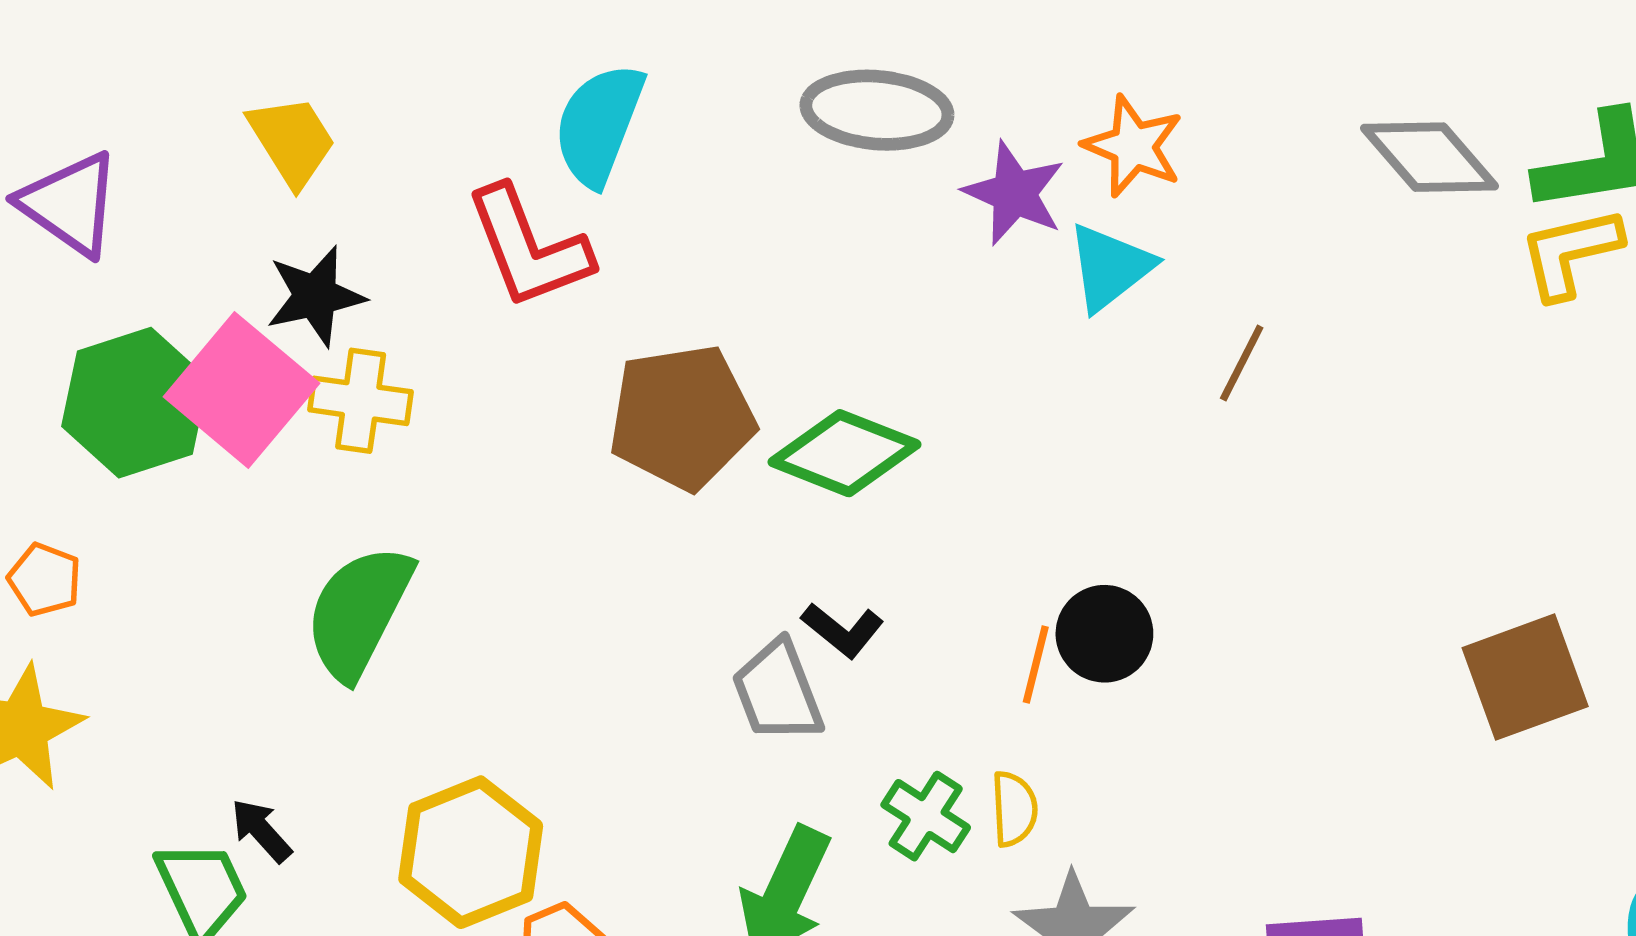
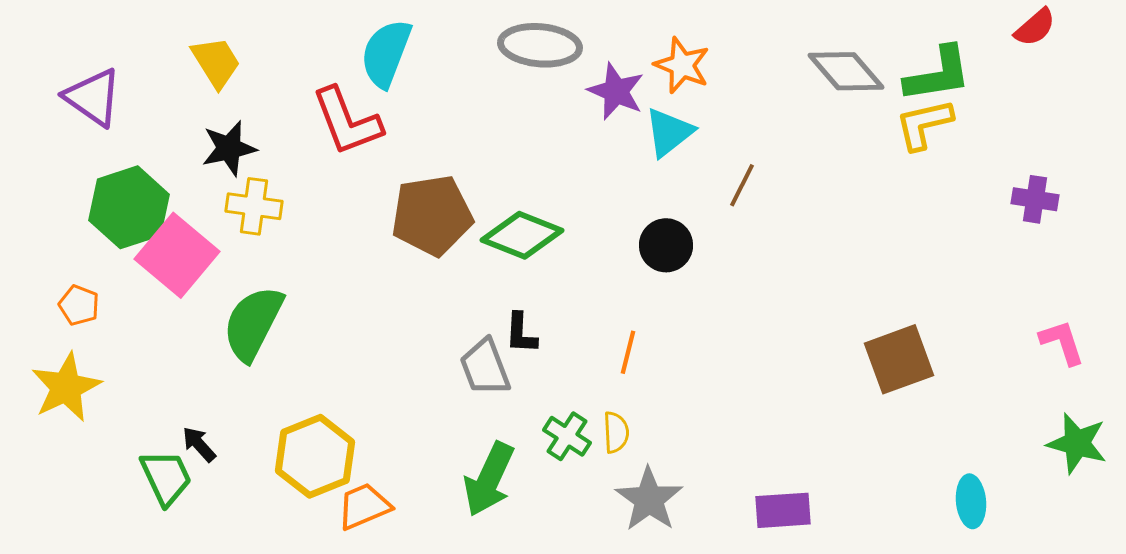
pink square: (241, 390) -> (177, 255), moved
black L-shape: (843, 630) -> (521, 333), turned 54
black circle: (1104, 634) -> (666, 245), moved

